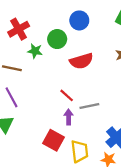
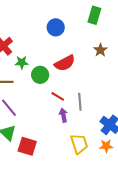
green circle: (57, 39) -> (40, 75), moved
gray line: (89, 106) -> (80, 102), turned -72
red square: (53, 140) -> (27, 146), moved

